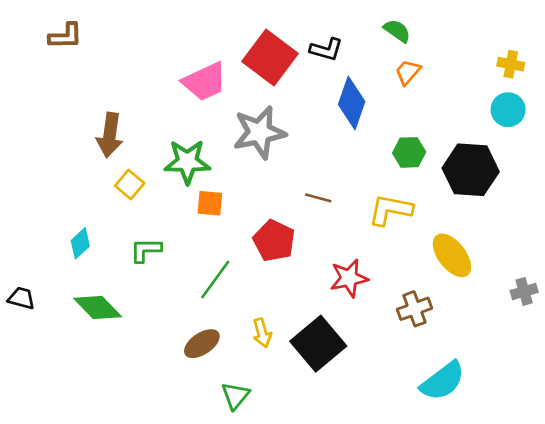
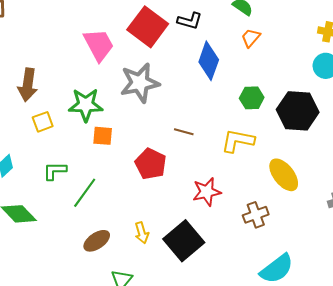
pink trapezoid: (205, 82) -> (99, 45), turned -93
yellow square: (130, 185) -> (43, 122), turned 30
green line: (215, 279) -> (85, 193), moved

